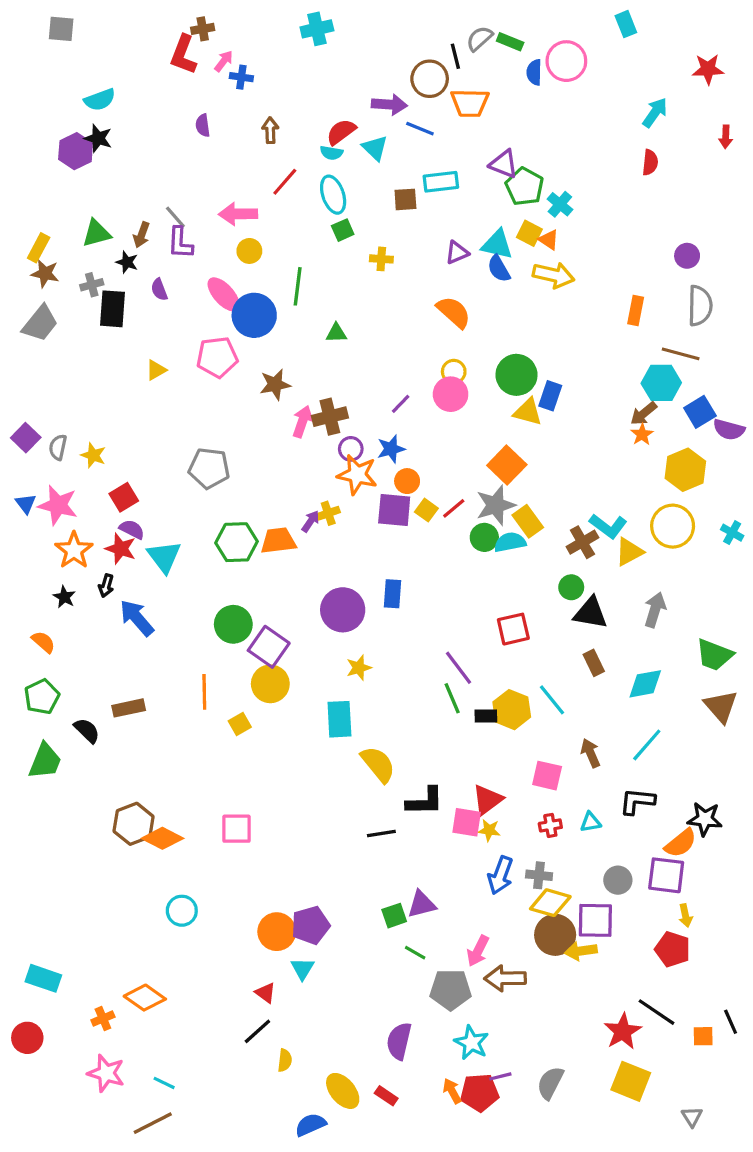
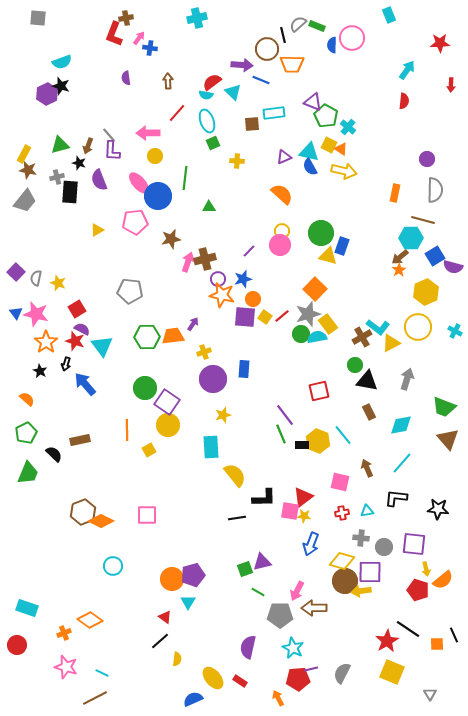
purple semicircle: (159, 290) -> (99, 180), size x1.5
yellow cross: (328, 513) -> (204, 352), moved
orange semicircle: (681, 843) -> (443, 580), moved
gray cross: (539, 875) -> (361, 538), moved
orange arrow: (452, 1091) -> (278, 698), moved

